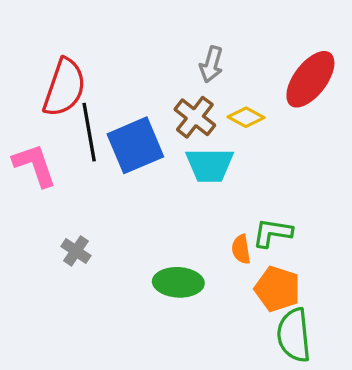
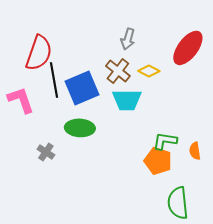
orange semicircle: (241, 249) -> (195, 151), moved
green ellipse: (178, 282) -> (80, 128), moved
orange pentagon: (277, 289) -> (158, 161), moved

